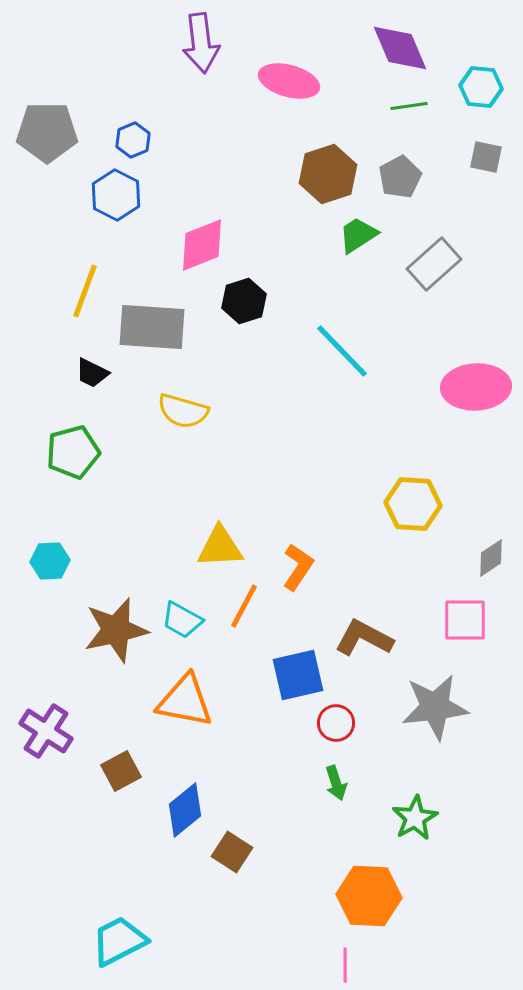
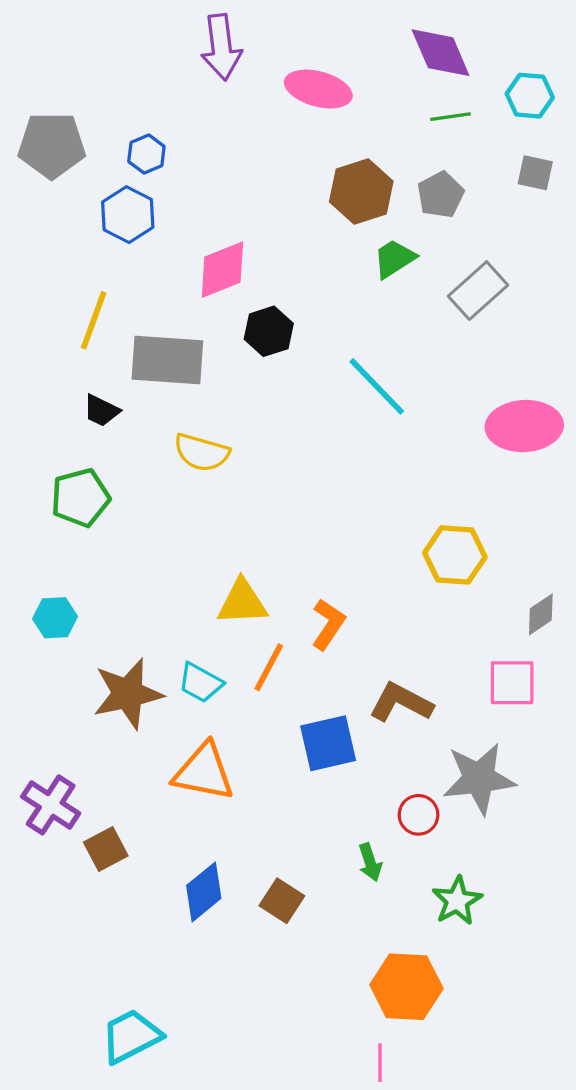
red circle: (336, 723) -> (419, 815), moved
brown square: (121, 771) -> (106, 849), moved
brown square: (232, 852) -> (282, 901), moved

